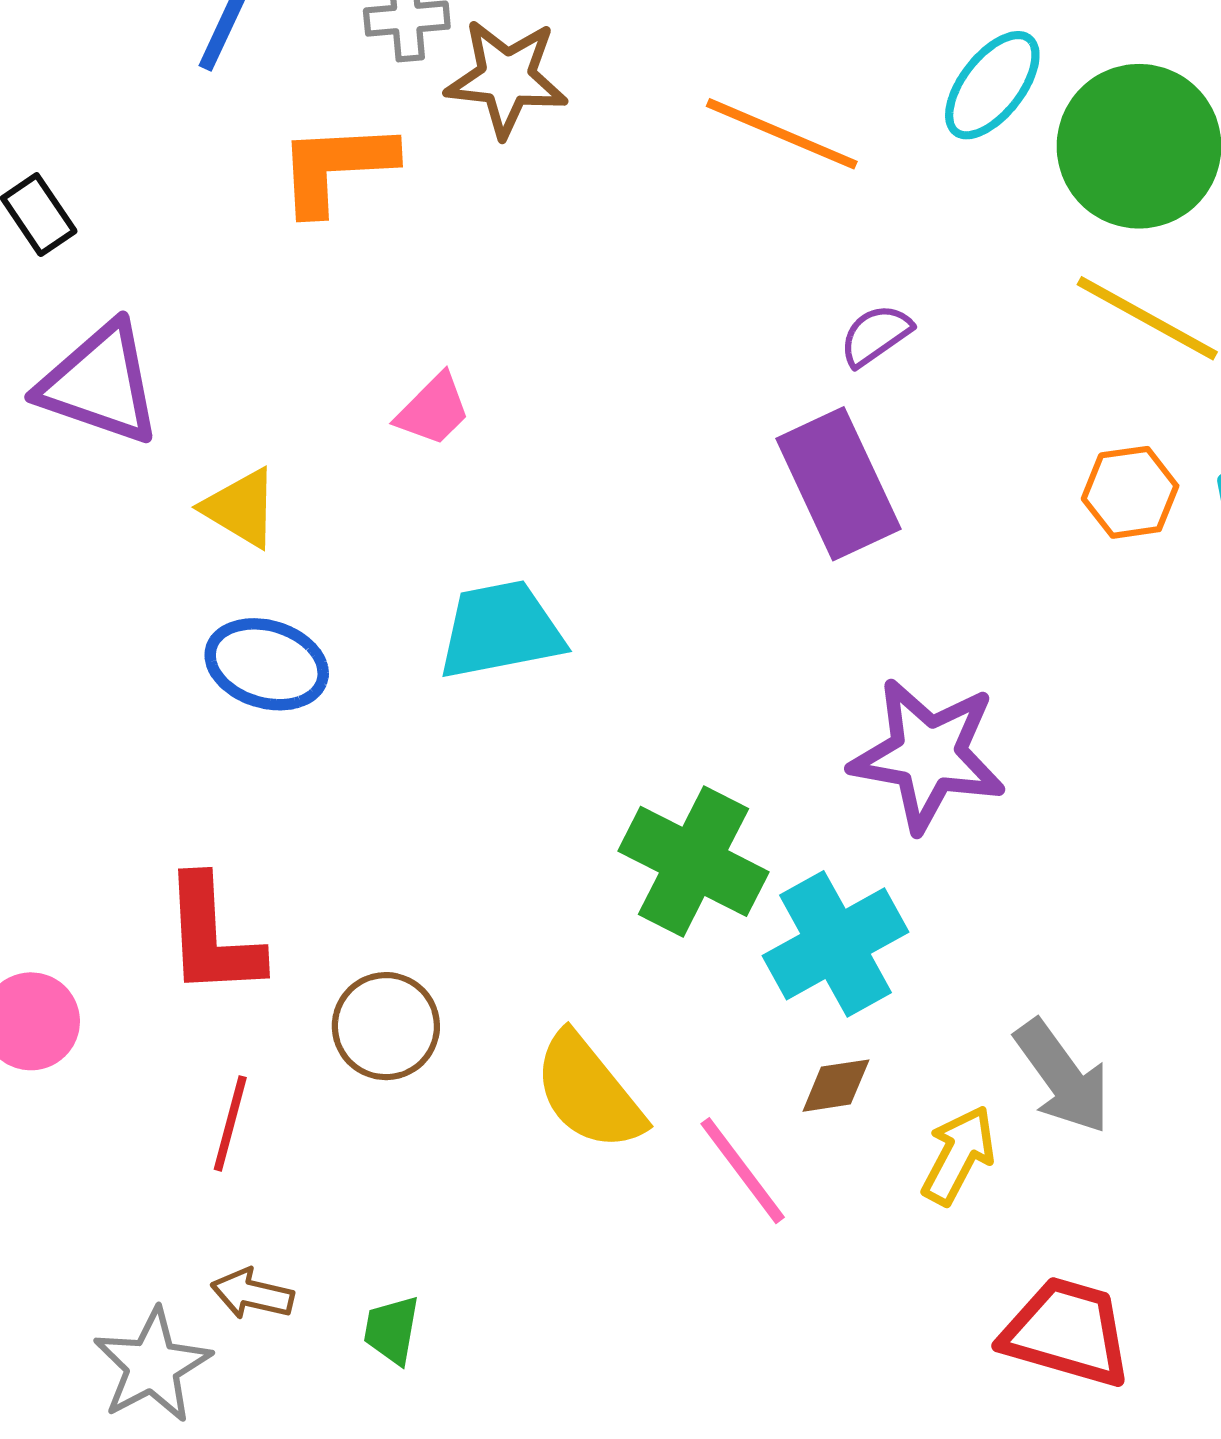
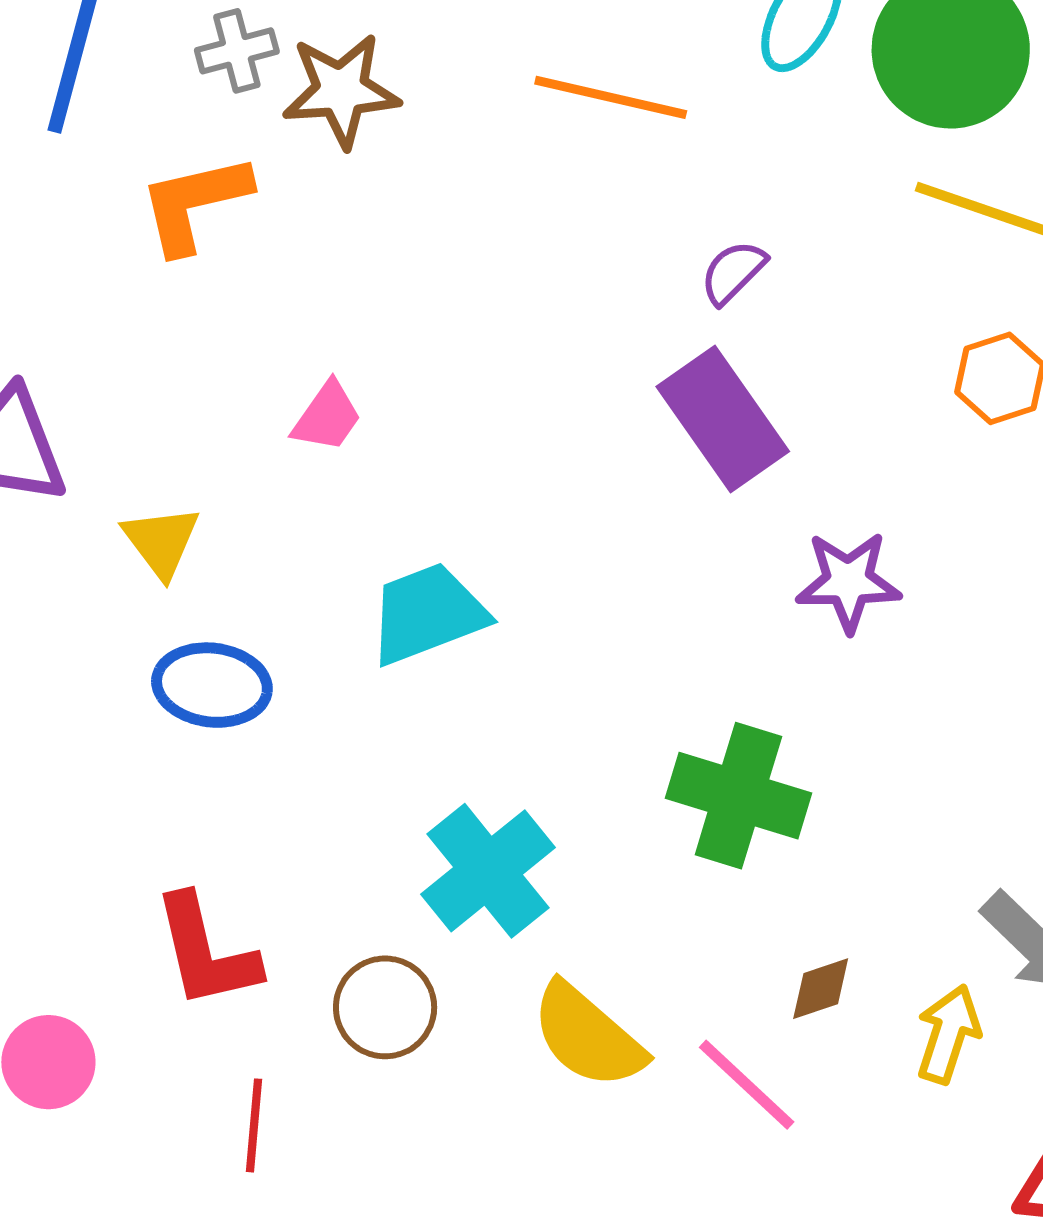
yellow triangle: (241, 508) -> (161, 541), turned 32
purple star: (928, 755) -> (848, 582), moved, size x0.7
green cross: (694, 861) -> (738, 796), moved
cyan cross: (835, 944) -> (488, 871), moved

